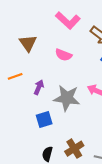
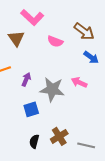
pink L-shape: (68, 20) -> (32, 17), moved
pink semicircle: (64, 55) -> (55, 41), moved

